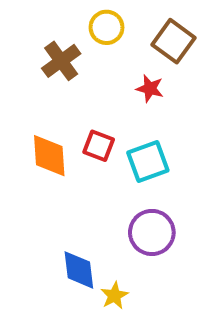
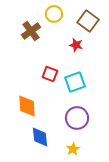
orange diamond: (49, 156) -> (27, 106), moved
yellow star: (114, 296) -> (73, 149), moved

